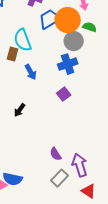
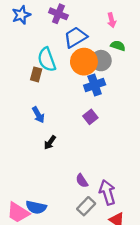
orange circle: (68, 20) -> (84, 62), moved
blue arrow: (31, 72) -> (38, 115), moved
black arrow: (20, 110) -> (50, 142), moved

